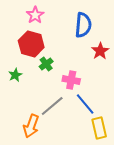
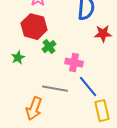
red star: (100, 51) -> (103, 34), turned 30
gray line: (52, 106) -> (55, 89), turned 50

